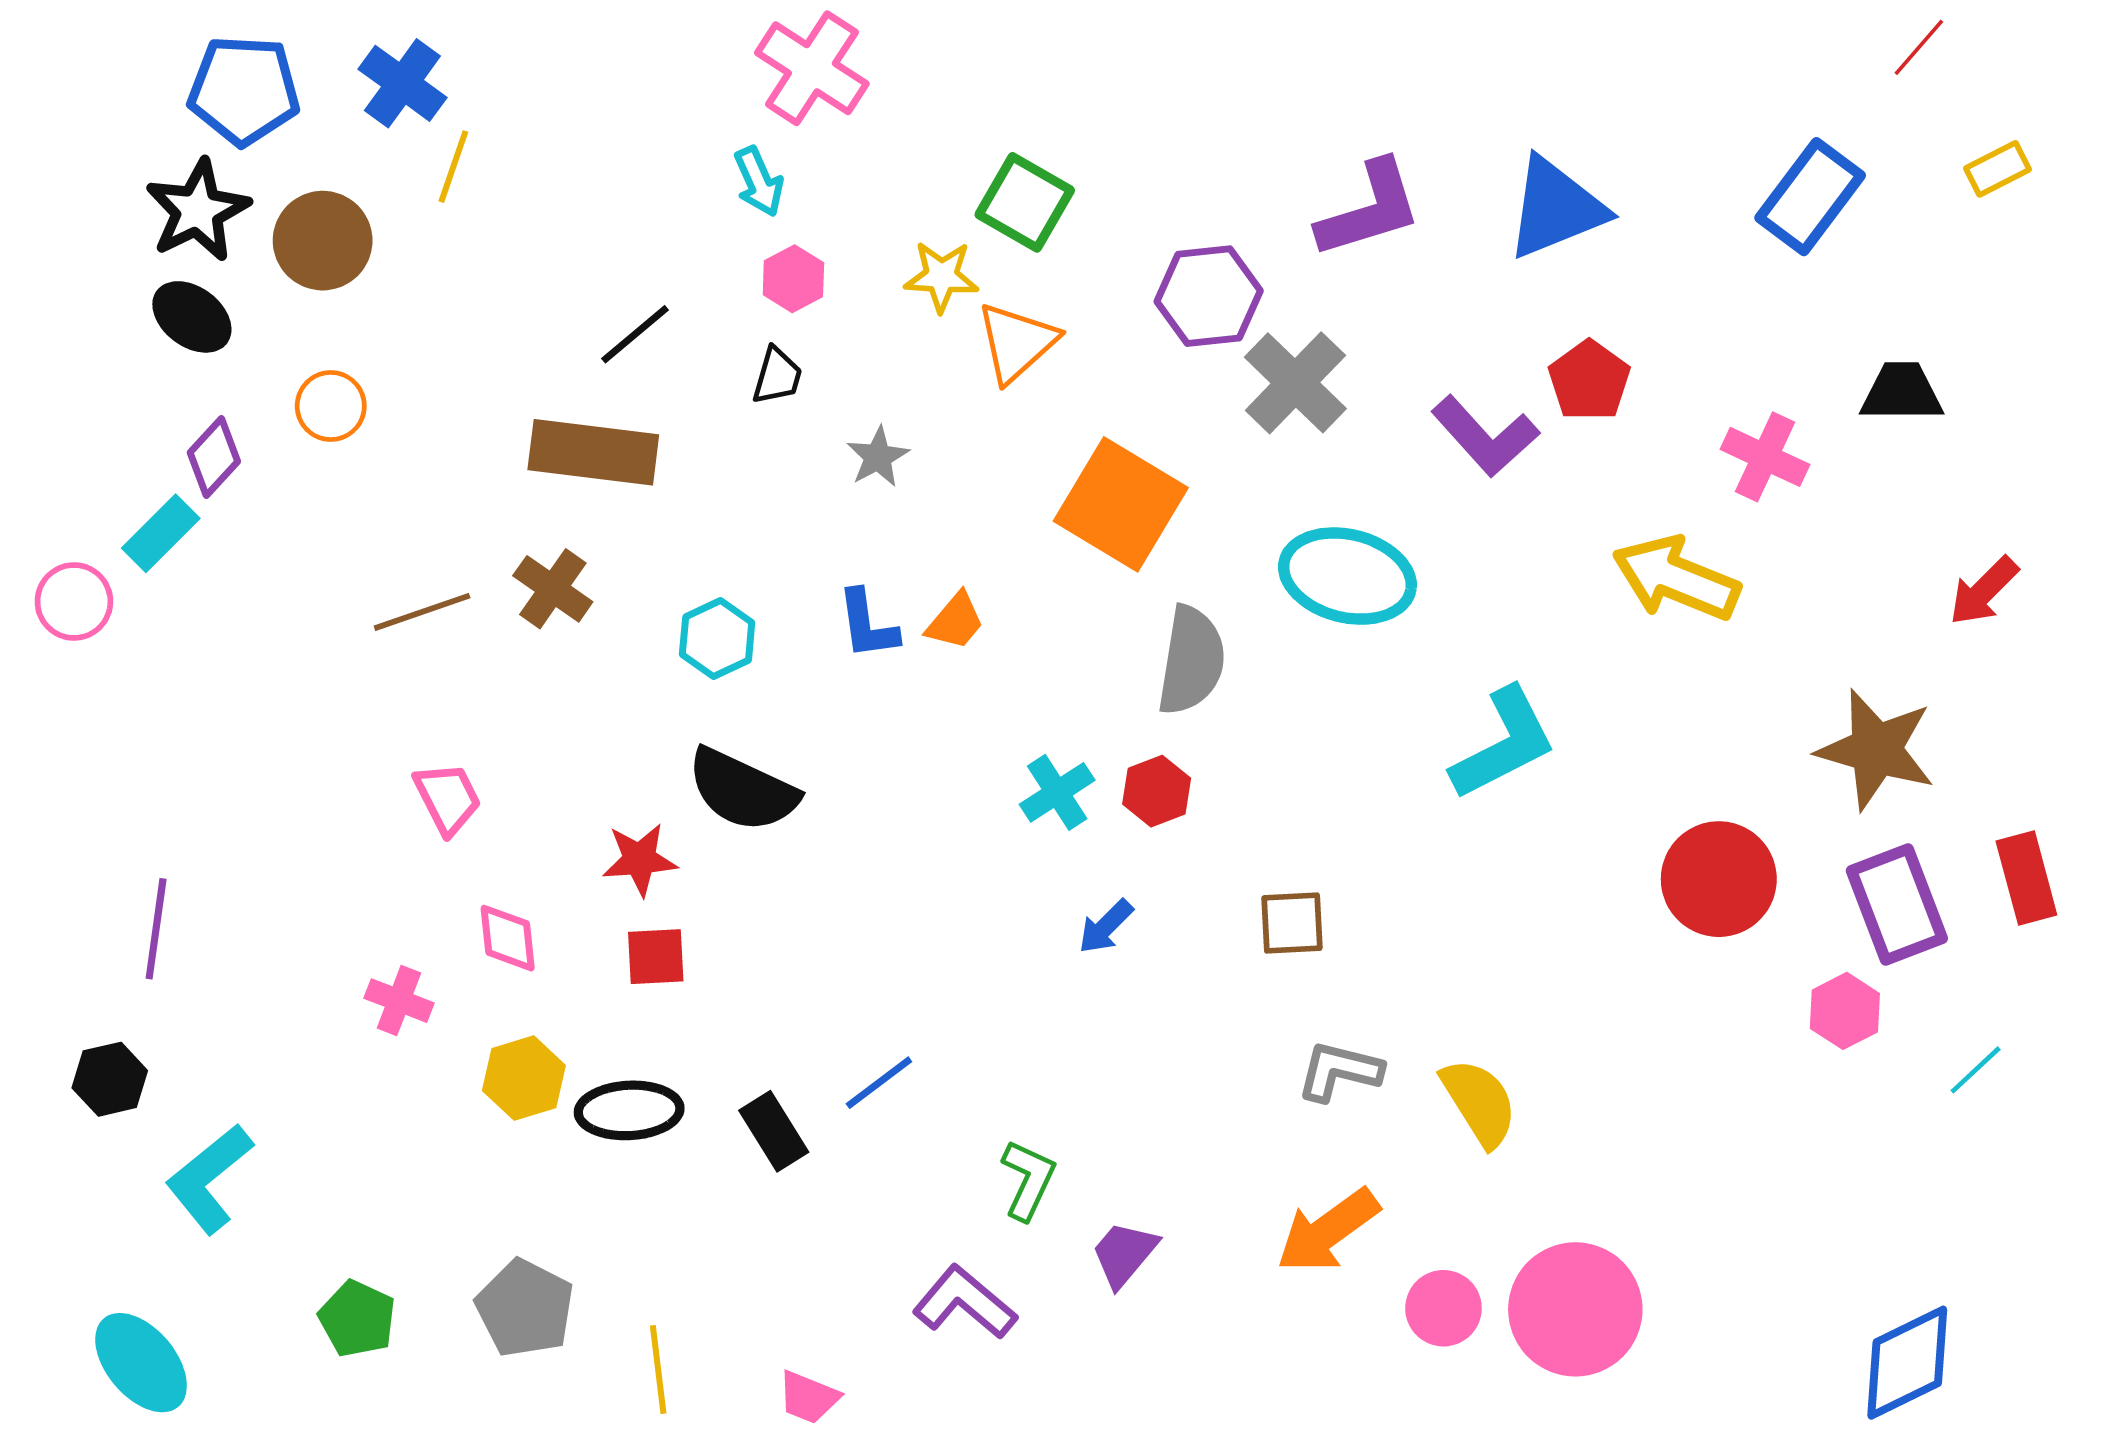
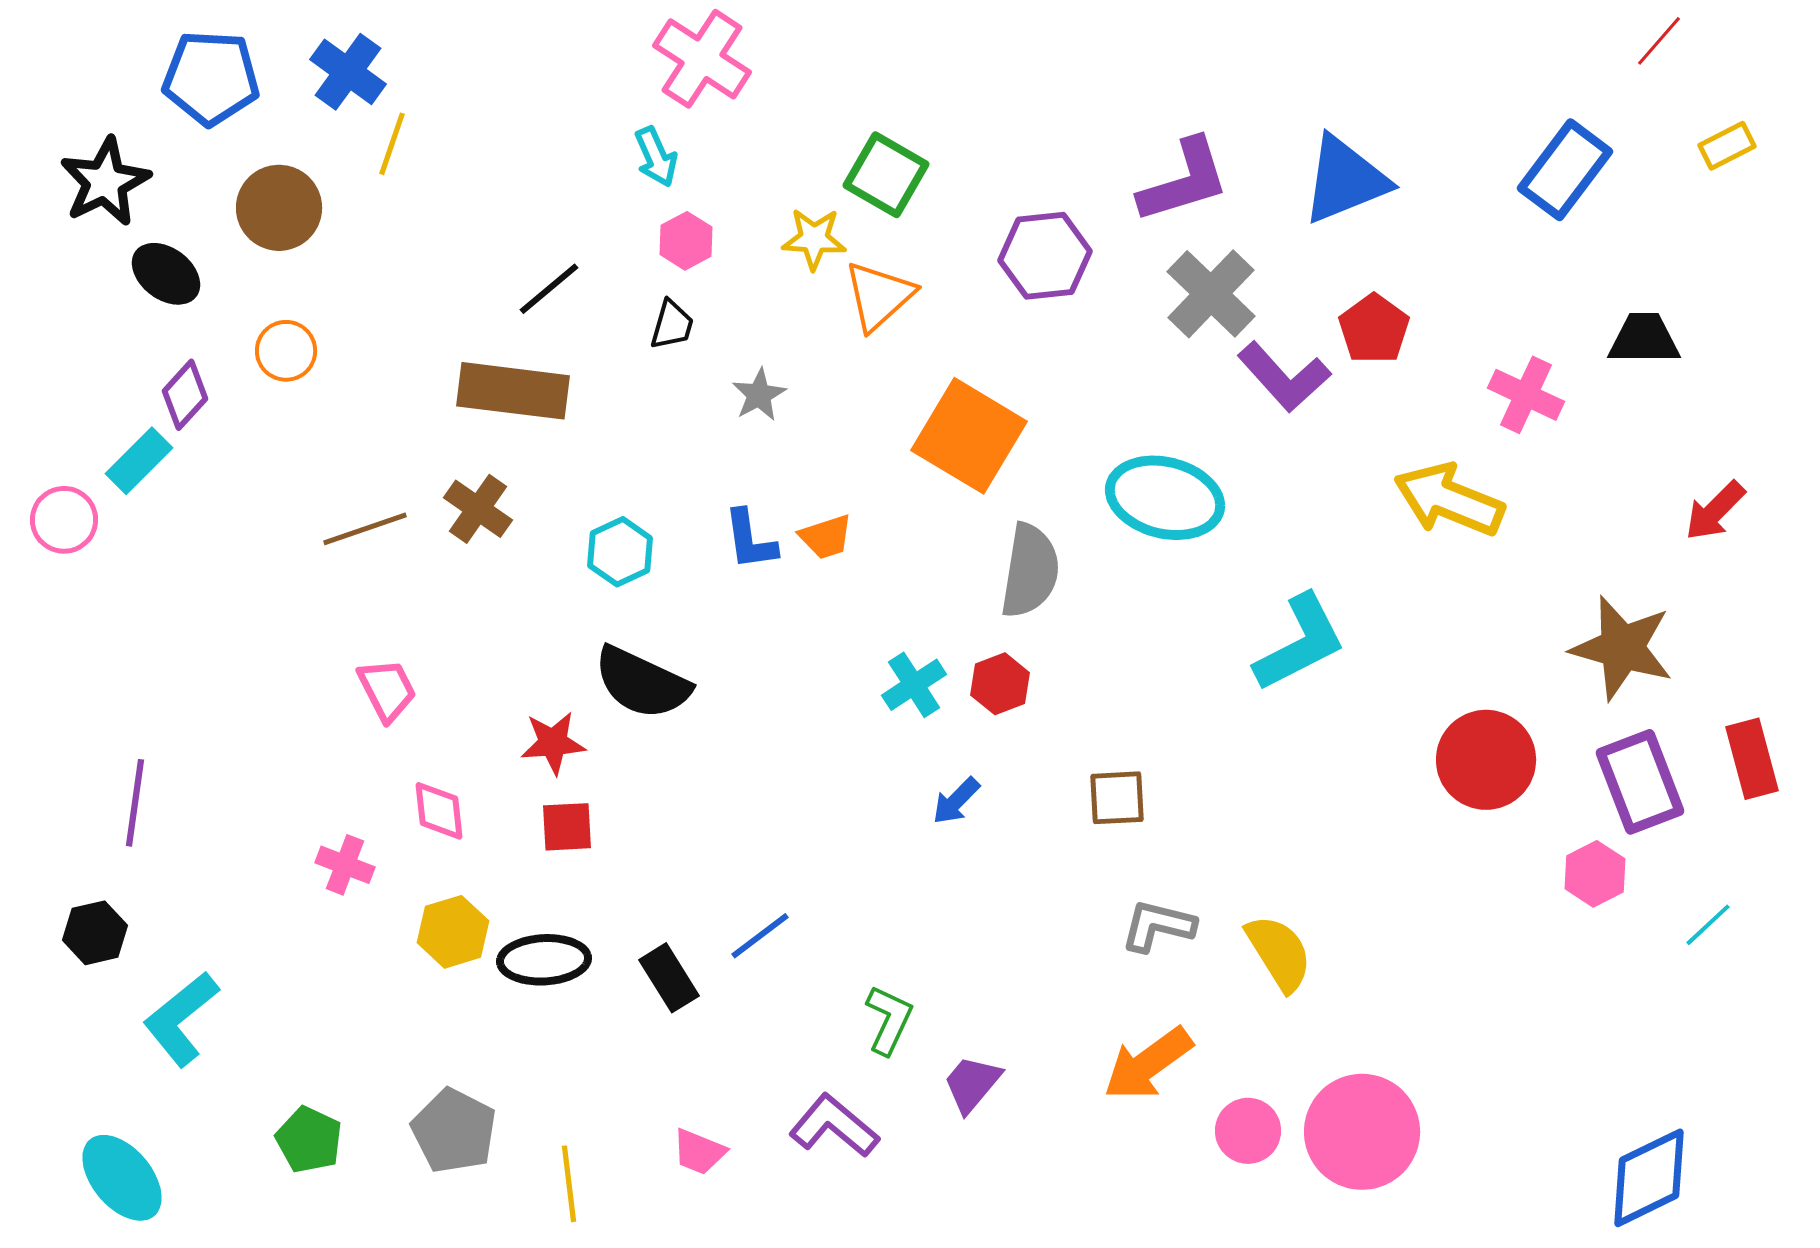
black star: (198, 211) -> (105, 182), moved
gray cross: (1295, 383) -> (1211, 294), moved
orange trapezoid: (955, 621) -> (826, 537), turned 32
pink trapezoid: (808, 1397) -> (699, 1152), moved

